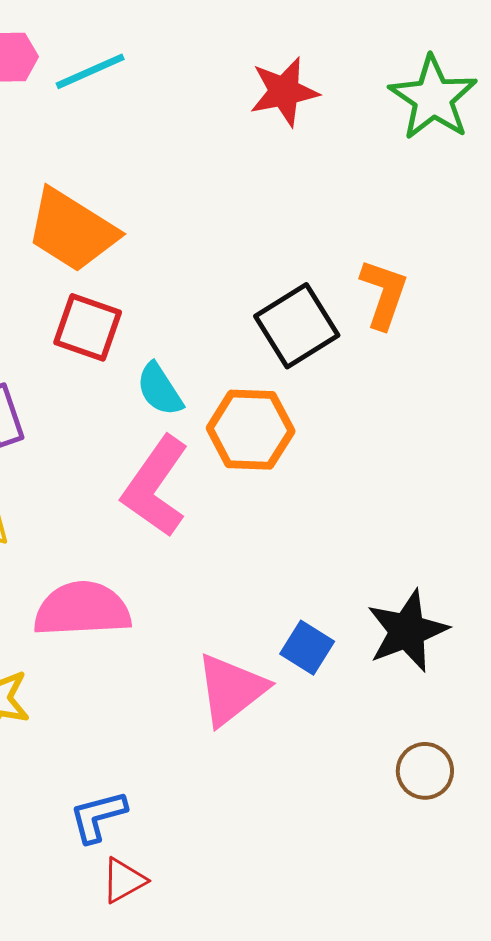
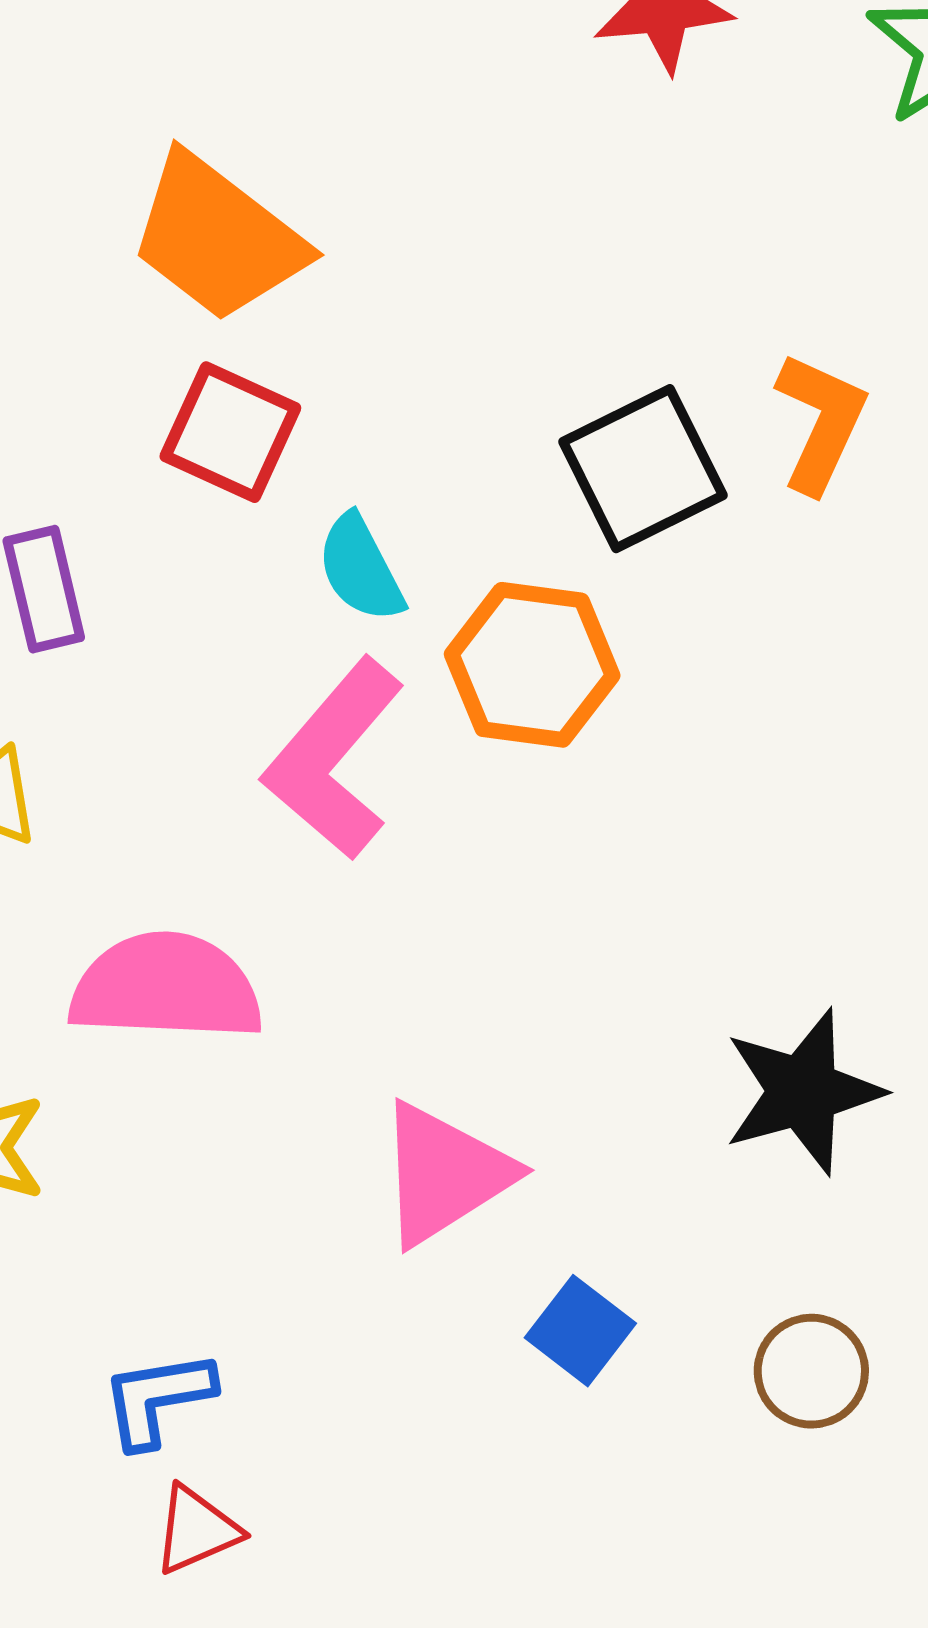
blue square: (307, 648) -> (580, 1331), moved

